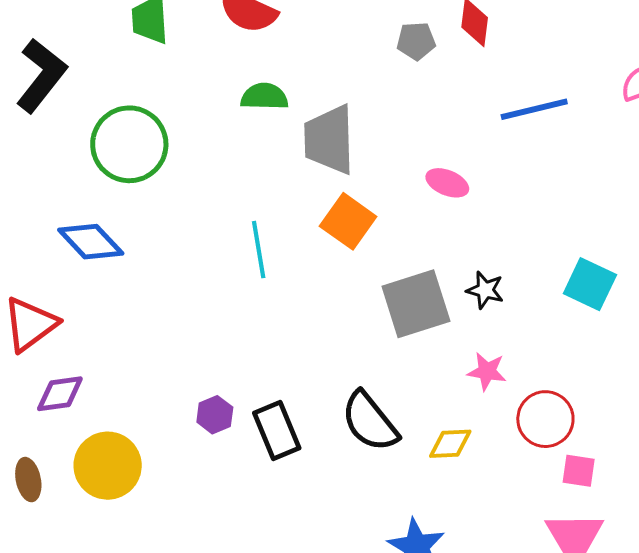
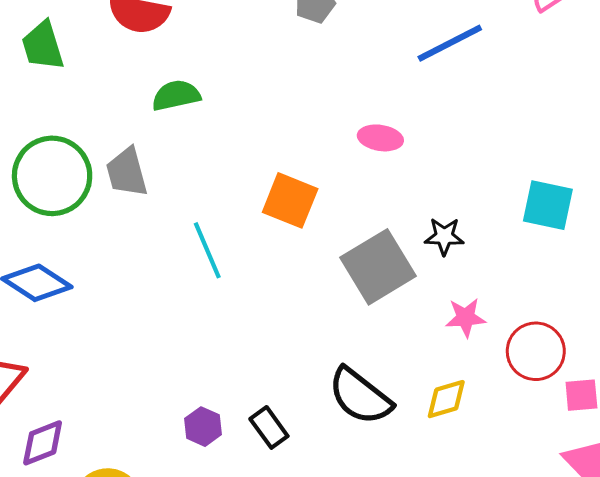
gray trapezoid: (329, 140) -> (127, 172), moved, size x0.7
black rectangle: (277, 430) -> (269, 427), size x0.7

